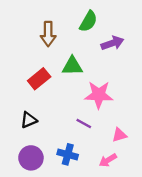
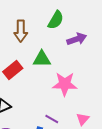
purple line: (84, 123) -> (52, 119), moved
pink triangle: (119, 135) -> (83, 119), turned -32

